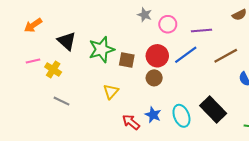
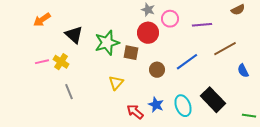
blue line: (186, 55) -> (187, 62), moved
red circle: (157, 56) -> (148, 33), moved
pink line: (33, 61) -> (42, 62), moved
gray line: (61, 101) -> (69, 92), turned 42

